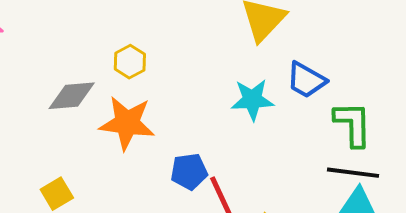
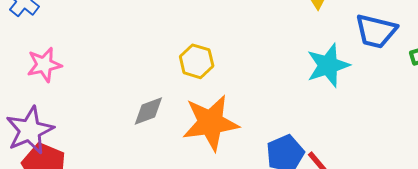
gray diamond: (72, 96) -> (148, 111), size x0.7

